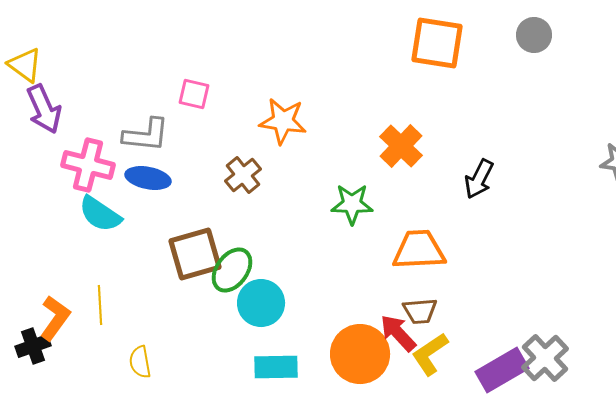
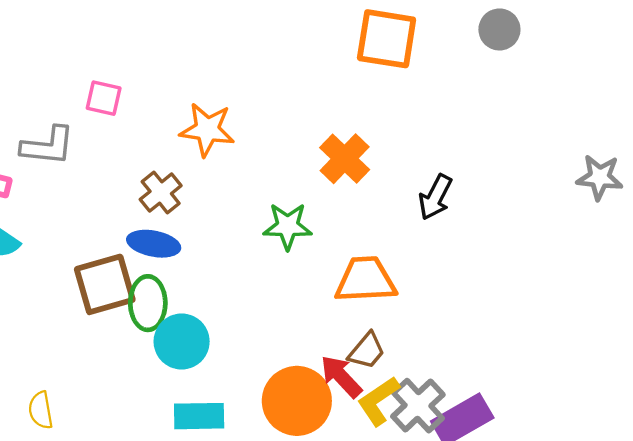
blue ellipse: (148, 178) -> (154, 244), moved
green ellipse: (232, 270) -> (148, 303), turned -36
brown trapezoid: (420, 311) -> (367, 351), turned -45
gray cross: (545, 358) -> (418, 406), moved

